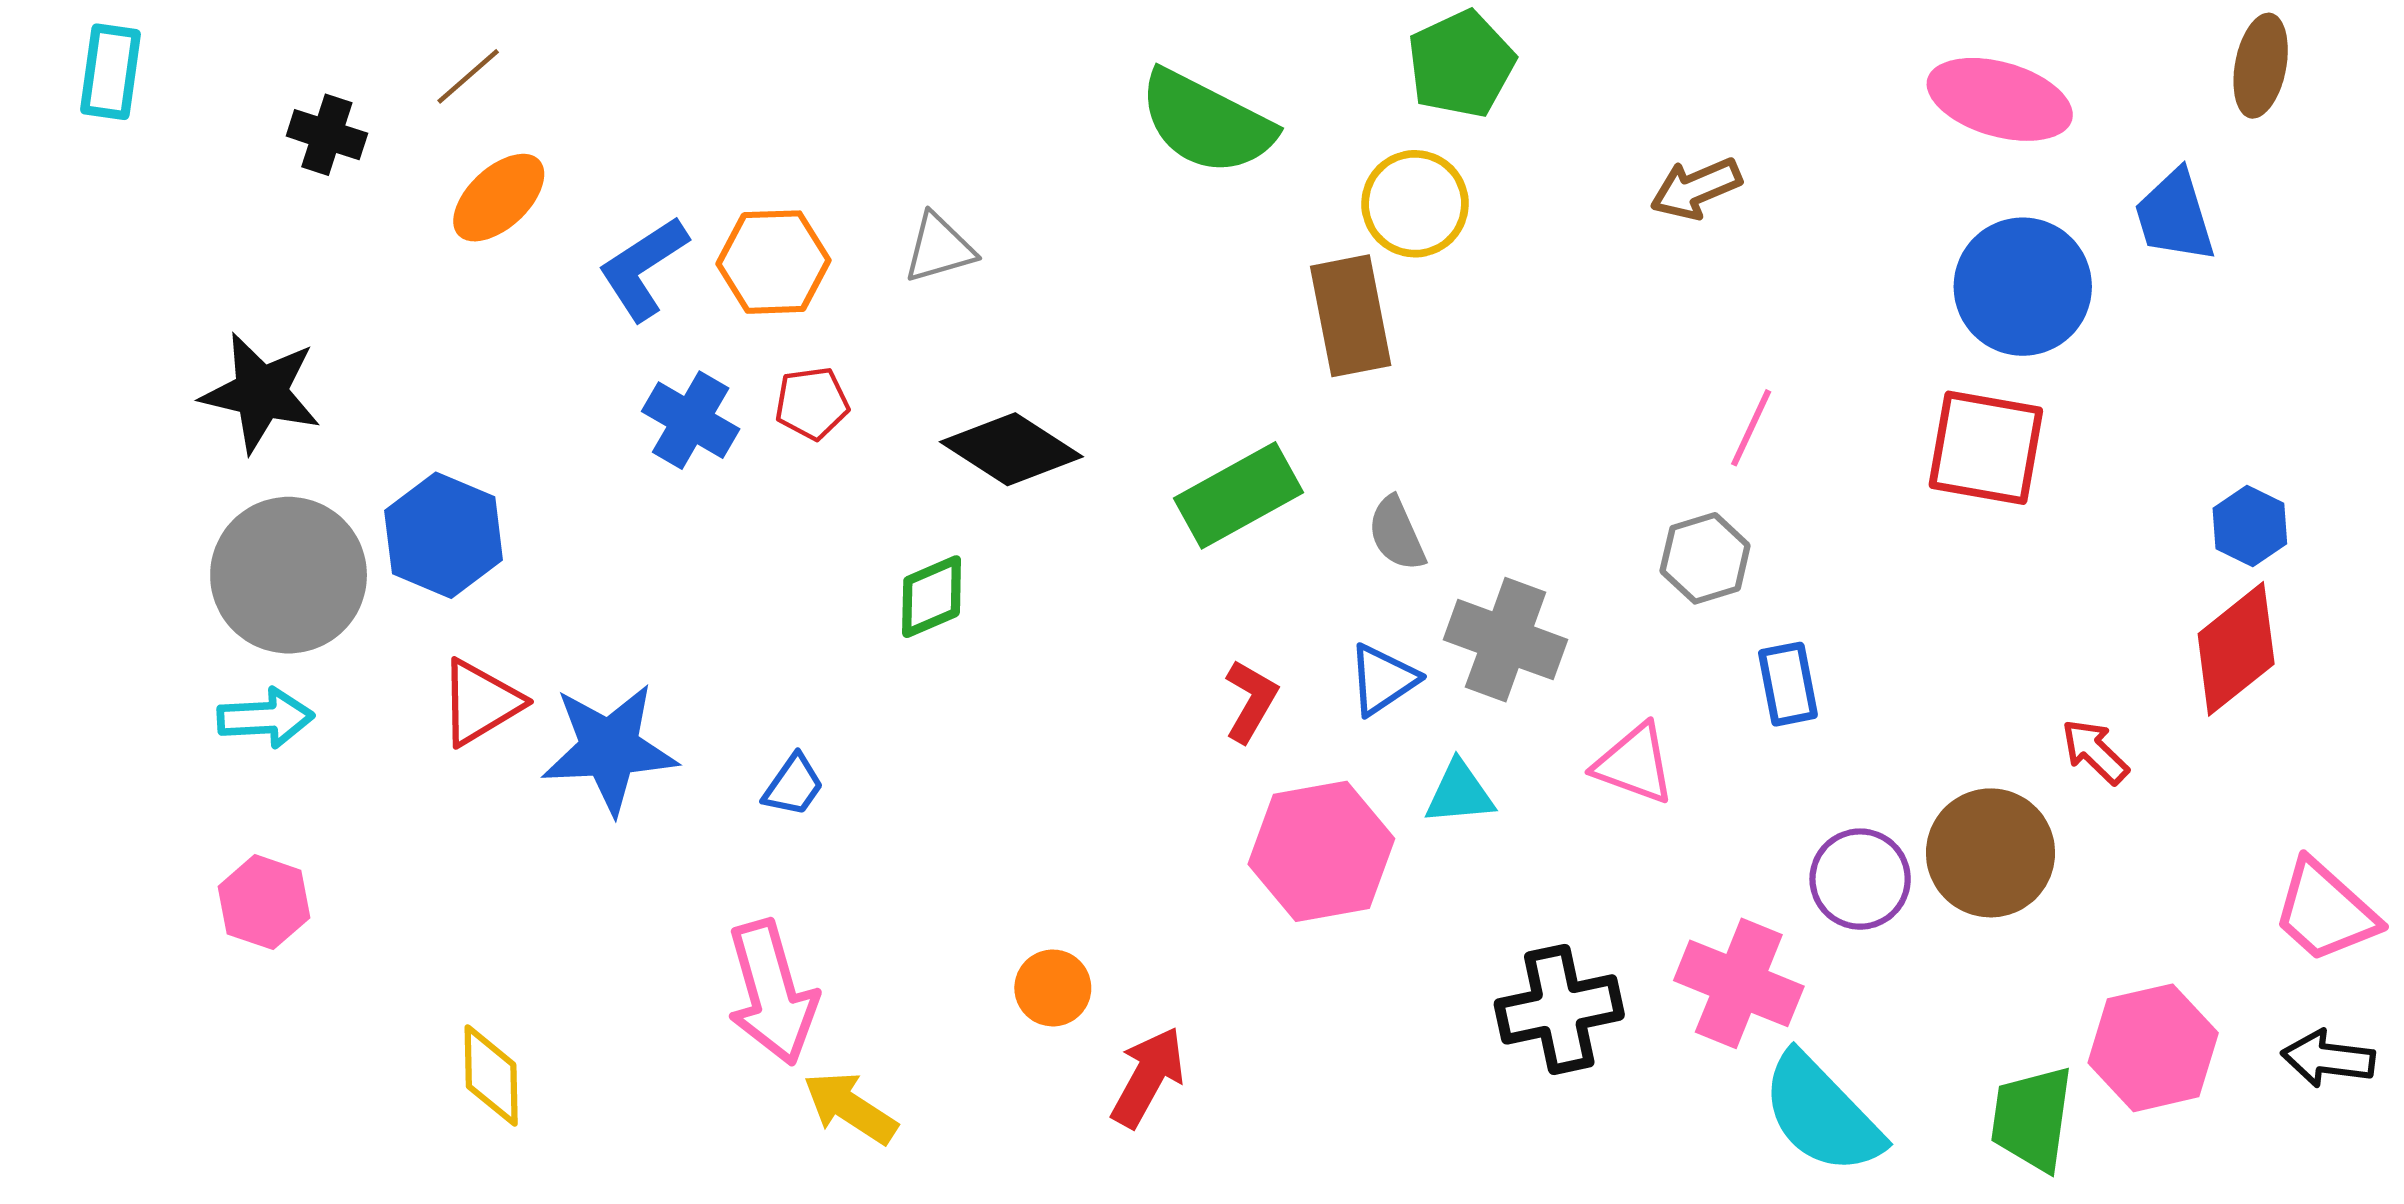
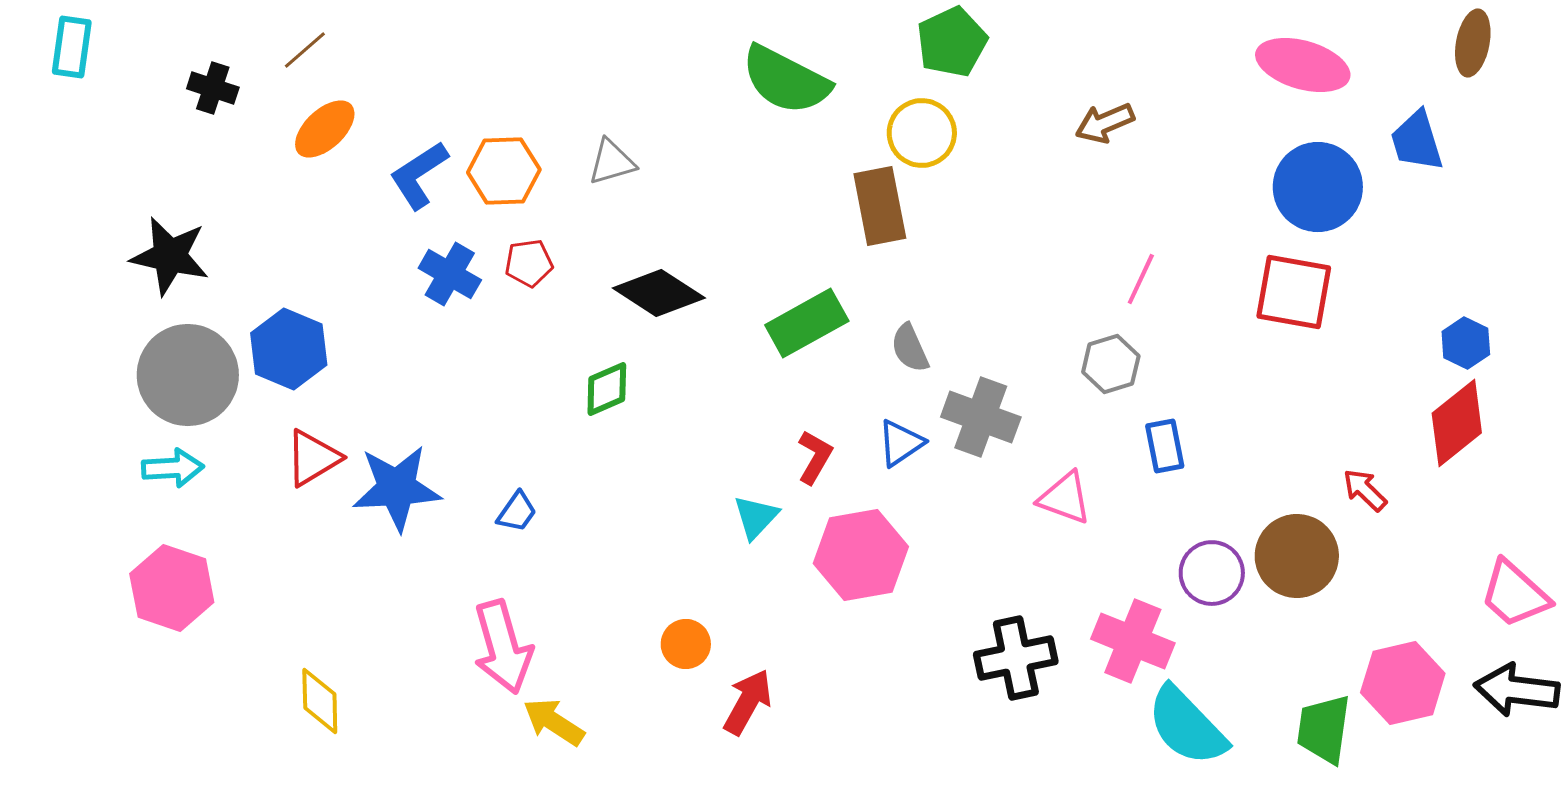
cyan triangle: (1460, 793) -> (756, 517), moved, turned -42
pink hexagon: (264, 902) -> (172, 588), size x1.4
black arrow: (2328, 1059) -> (1517, 690), size x1.4

